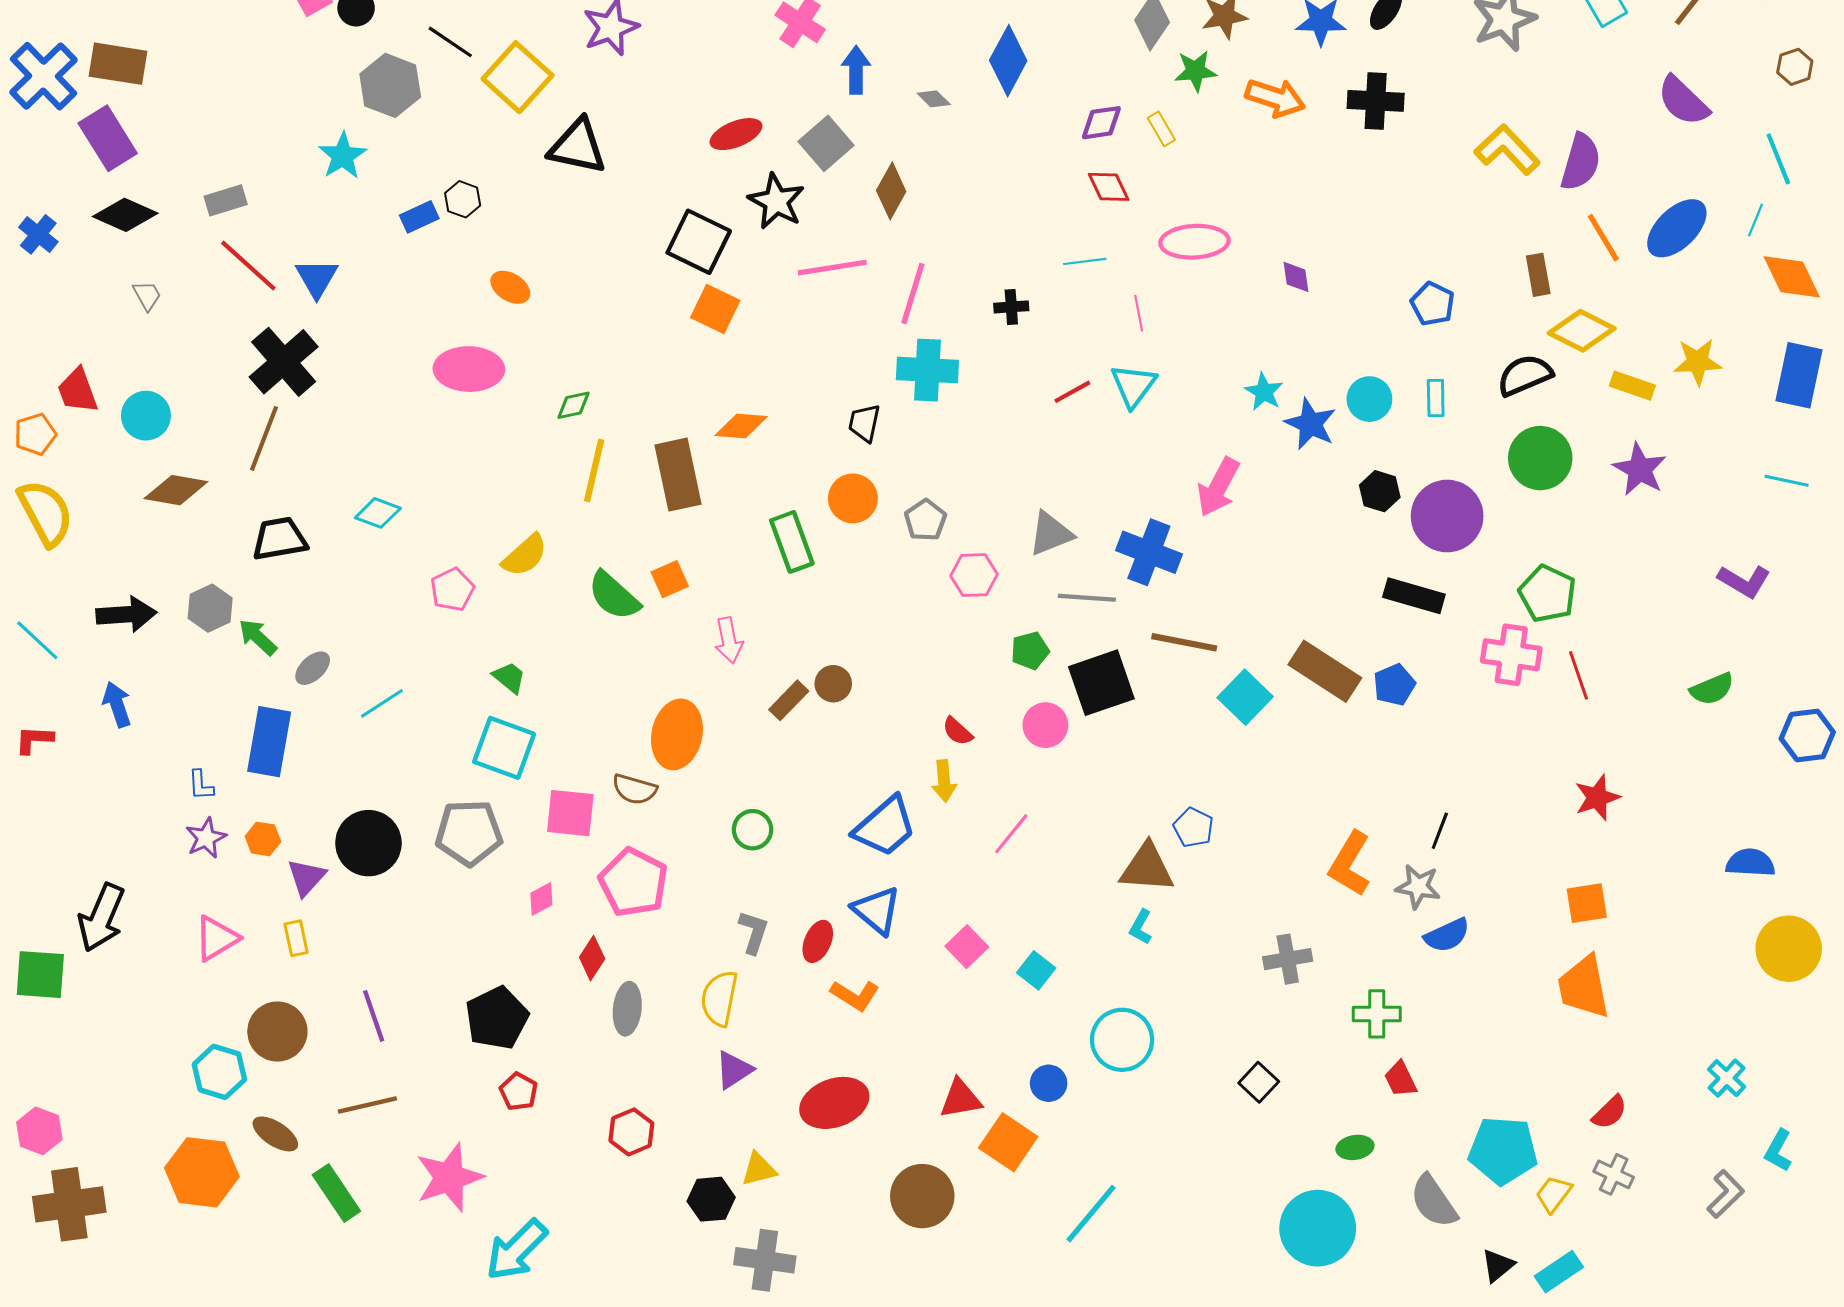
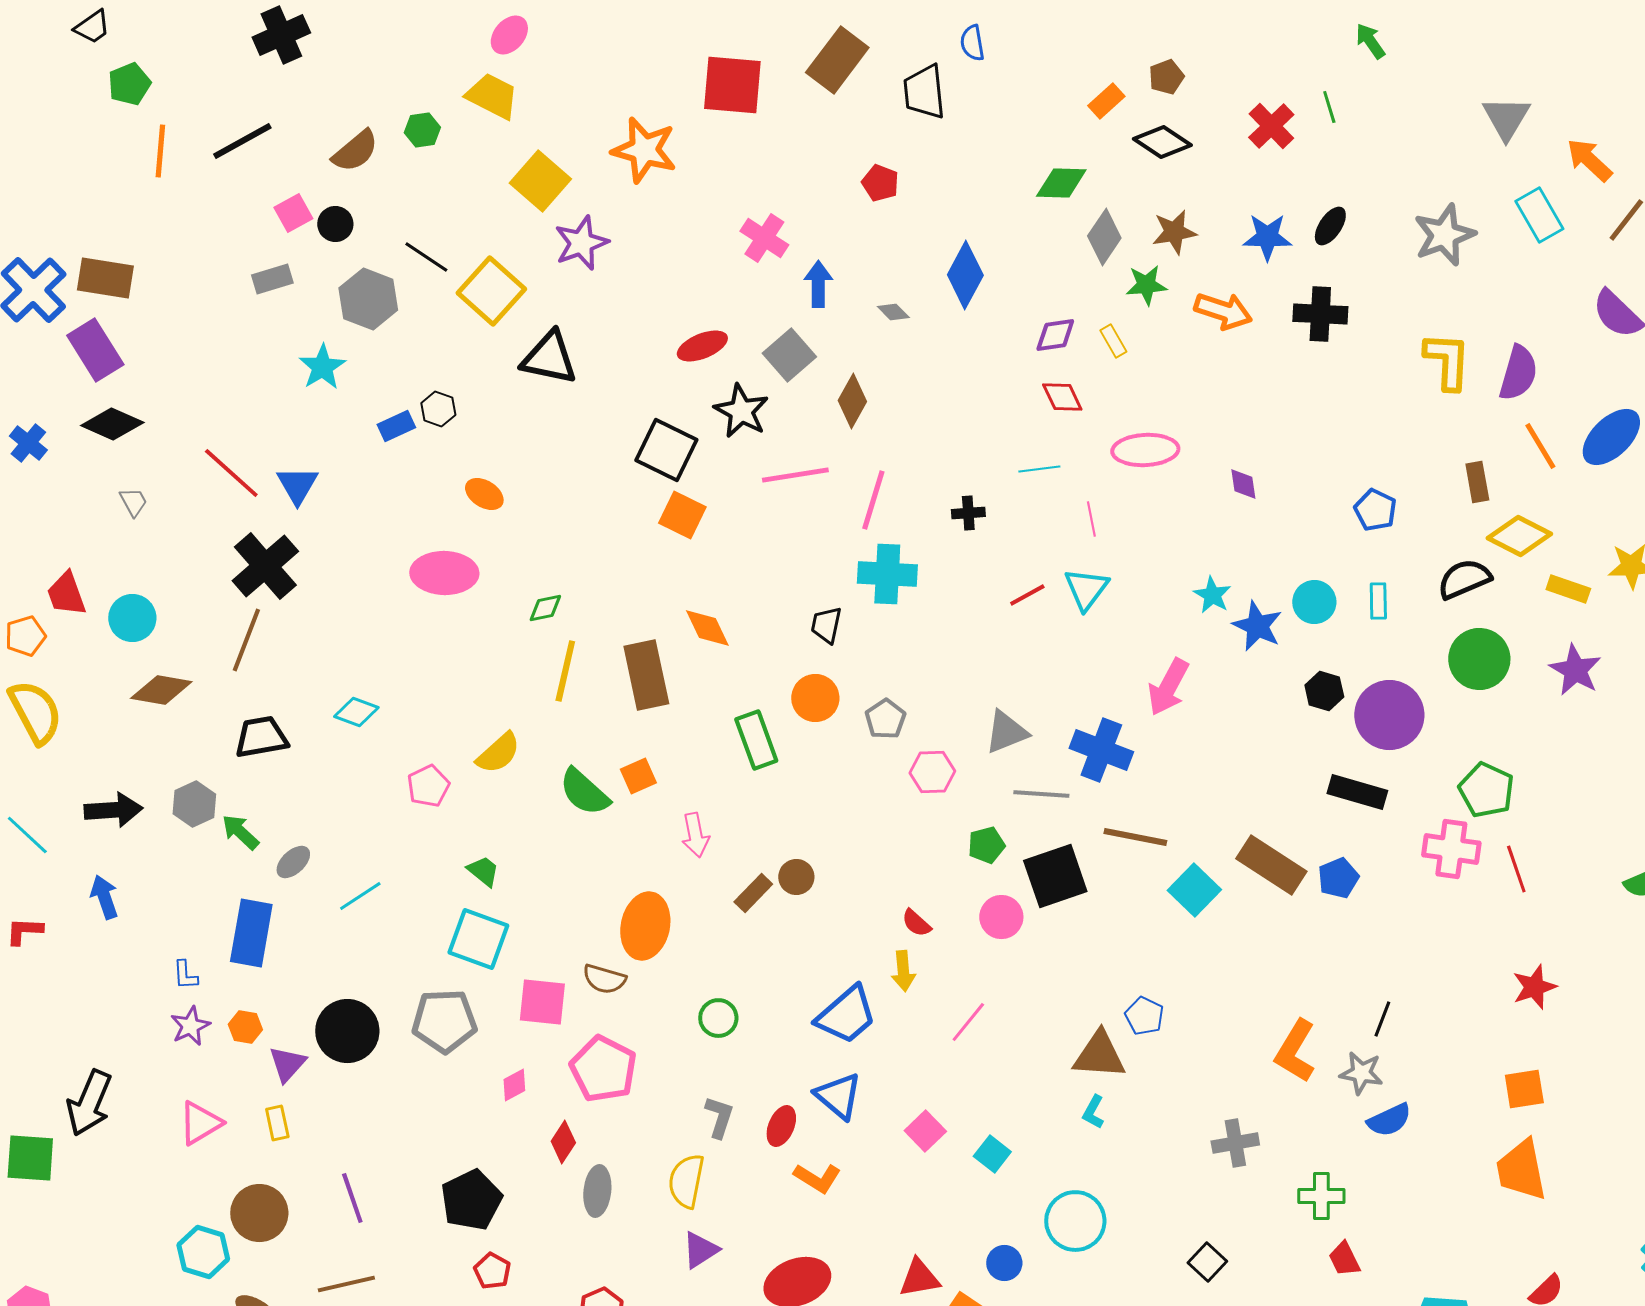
yellow L-shape: (1507, 150) -> (1447, 361), turned 46
gray rectangle: (226, 200) -> (272, 279), moved
orange diamond: (741, 426) -> (707, 628), turned 60

